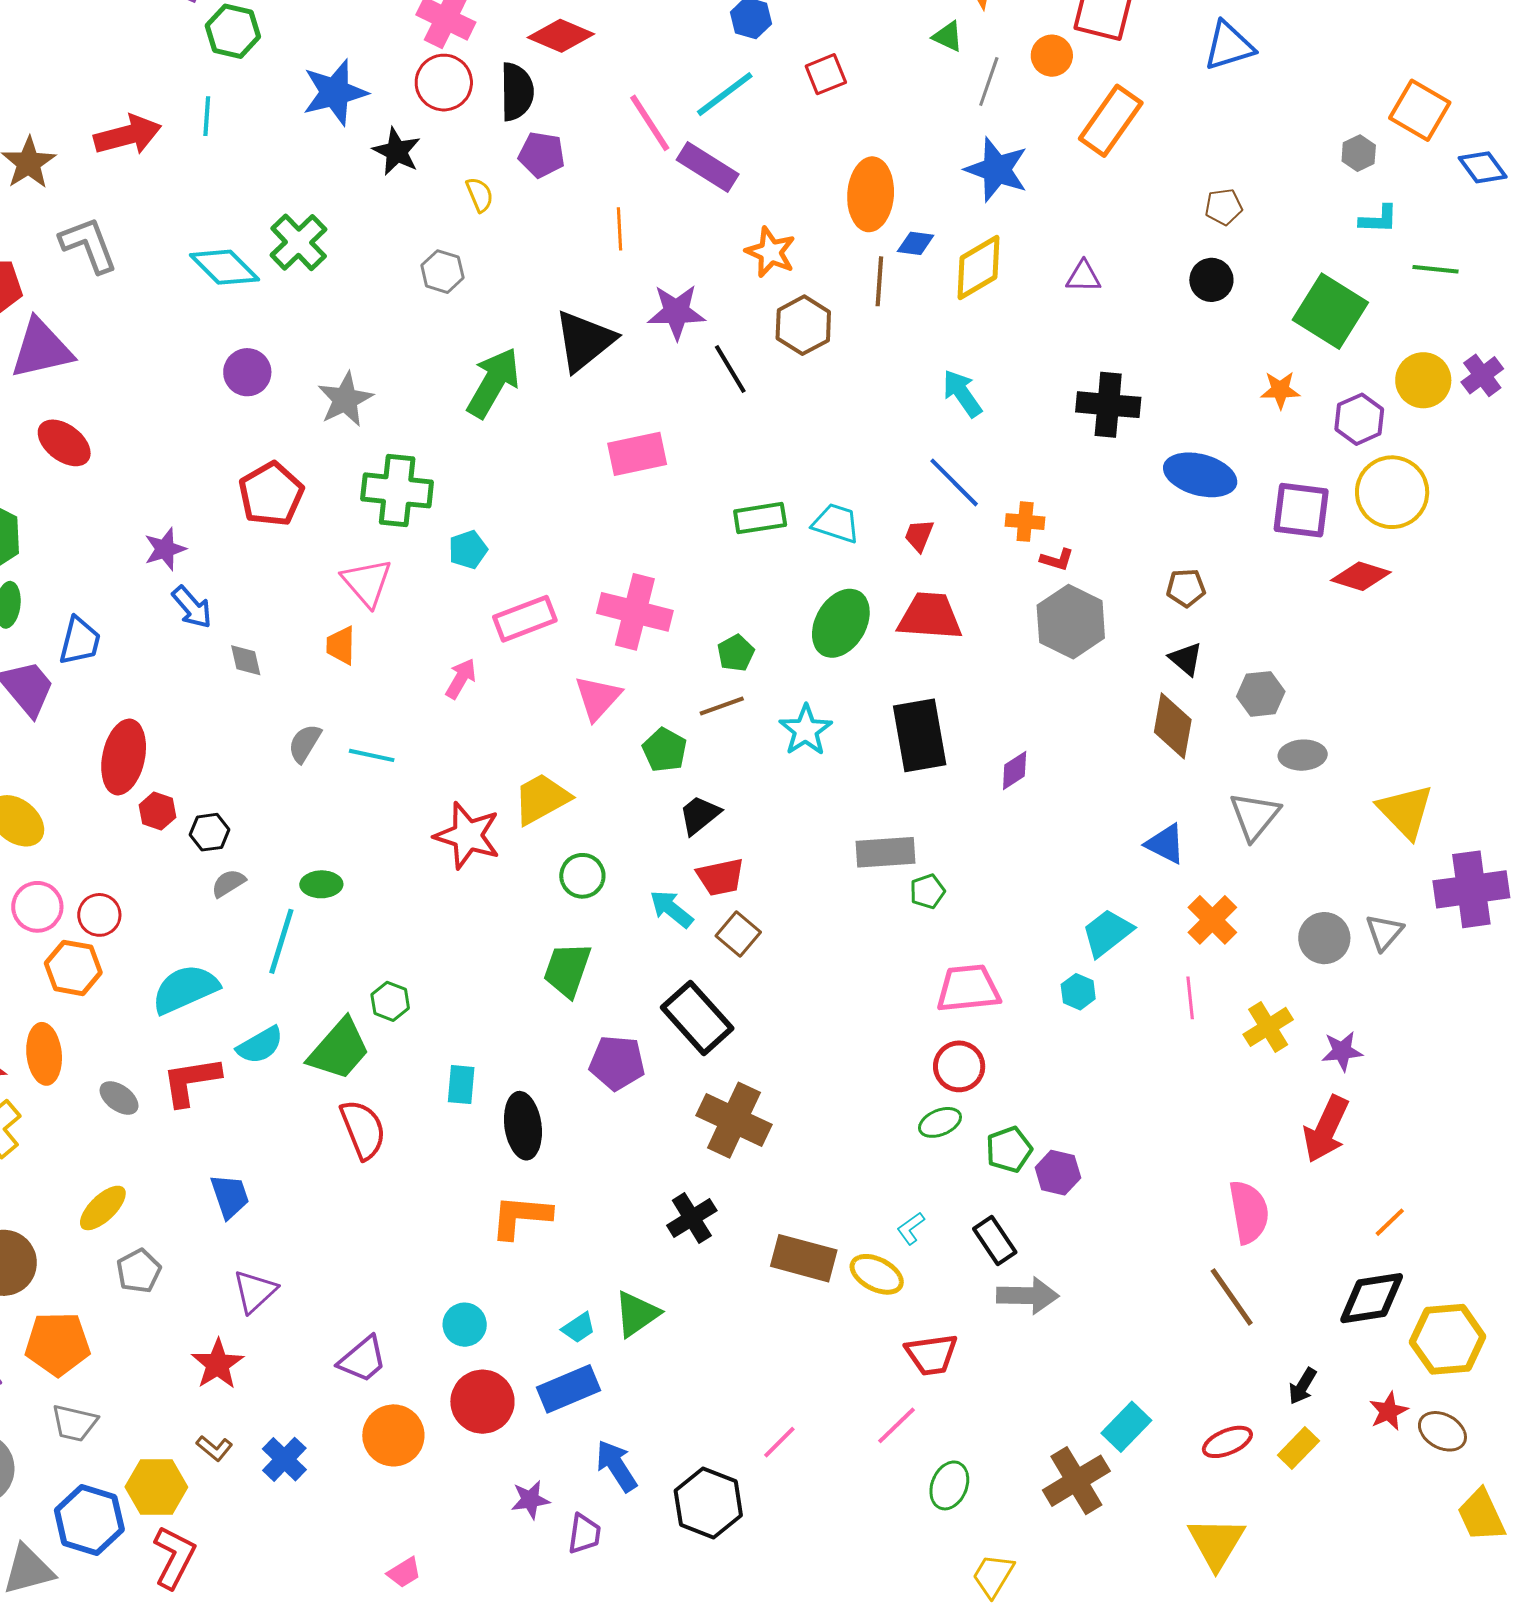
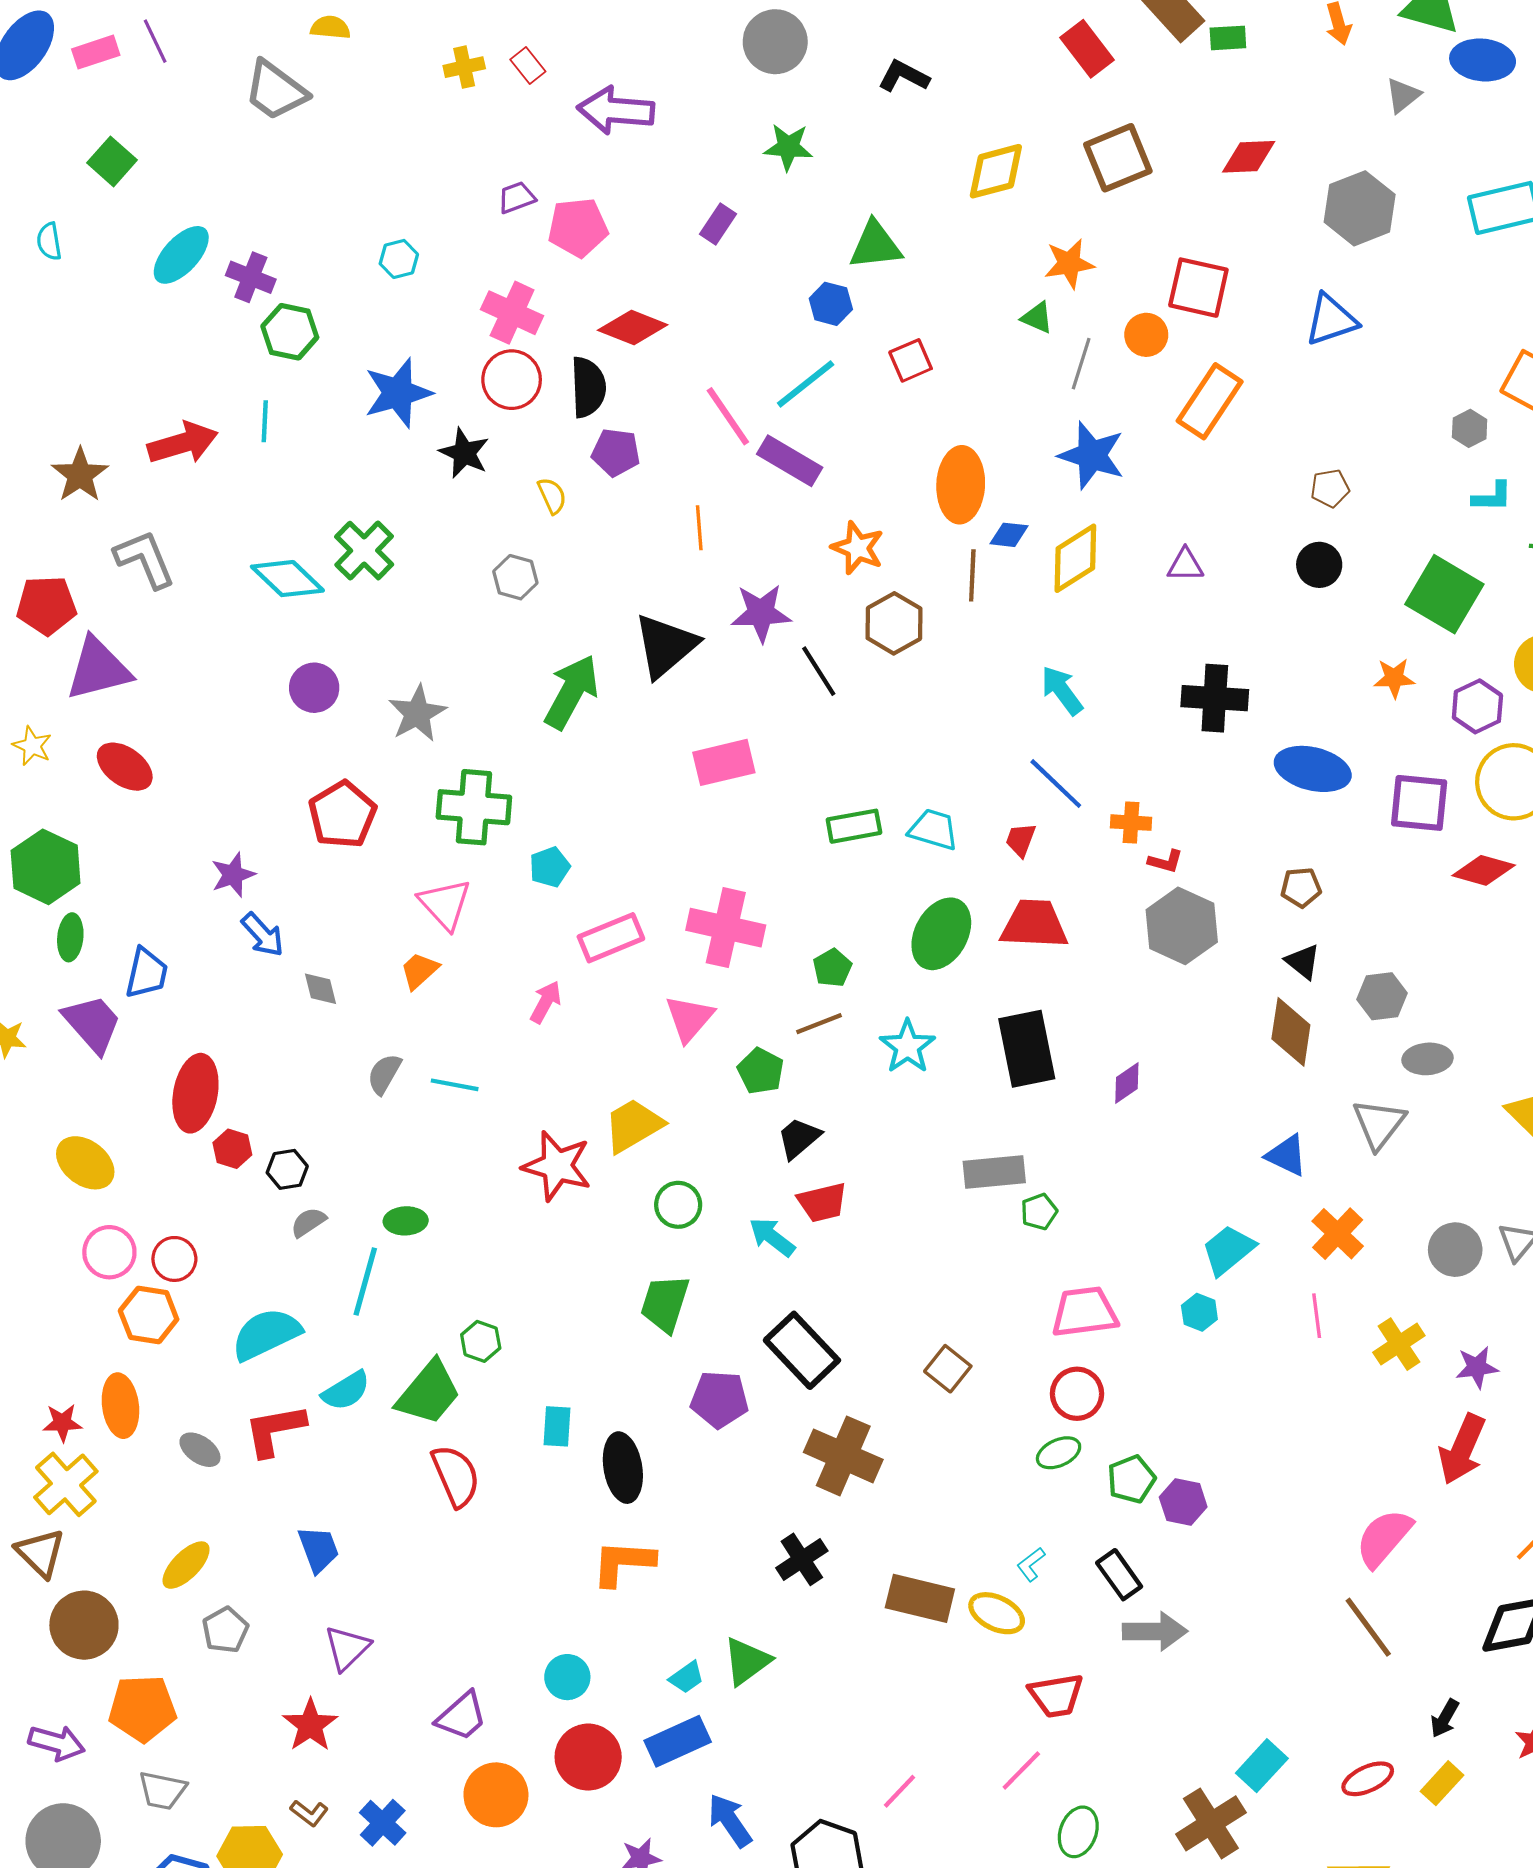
orange trapezoid: (341, 645) -> (419, 971), turned 48
brown square: (738, 934) -> (948, 1369), moved
pink semicircle: (1249, 1212) -> (1384, 1538), turned -128

